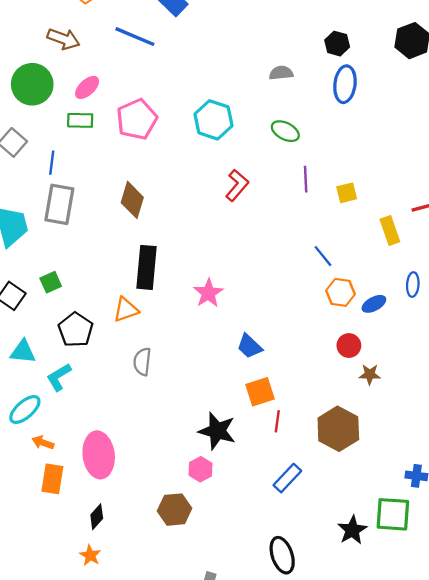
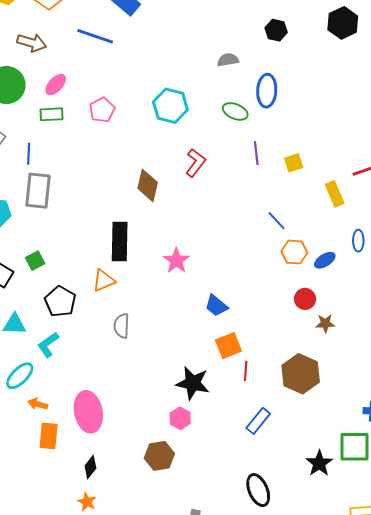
blue ellipse: (345, 84) -> (267, 91), moved
pink pentagon: (137, 119) -> (102, 110), size x0.7
brown diamond: (132, 200) -> (148, 185), moved

